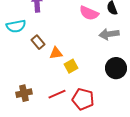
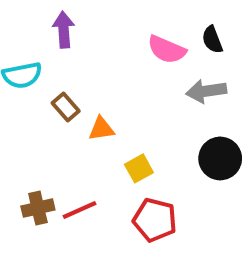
yellow square: (71, 66) -> (139, 168), moved
red line: (57, 94) -> (80, 210), moved

